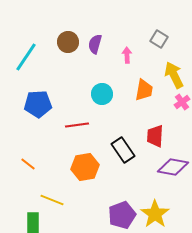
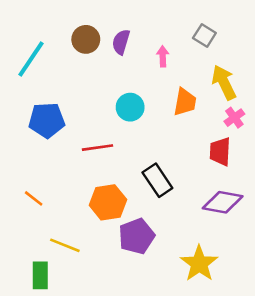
red trapezoid: (155, 136) -> (220, 151), moved
purple pentagon: (122, 215) -> (137, 236), moved

